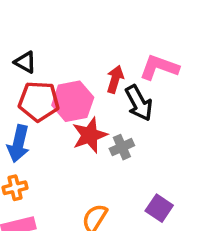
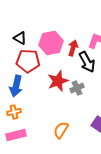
pink hexagon: (73, 101) -> (51, 43), moved

